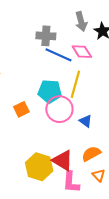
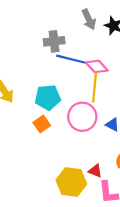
pink diamond: (82, 52) -> (97, 66), moved
cyan pentagon: (50, 91) -> (48, 97), moved
red triangle: (63, 160) -> (95, 171), size x0.6

